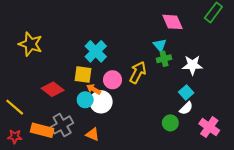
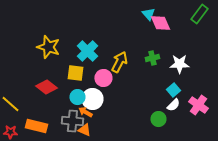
yellow star: (30, 44) -> (48, 47), moved
cyan triangle: (160, 45) -> (148, 14), moved
yellow arrow: (138, 72) -> (119, 62), moved
orange arrow: (94, 89) -> (85, 112), moved
gray cross: (62, 125) -> (72, 121), moved, turned 35
pink cross: (209, 127) -> (198, 105), moved

